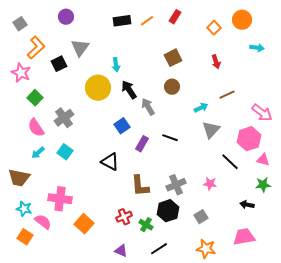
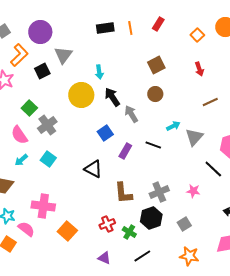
purple circle: (66, 17) -> (40, 32), moved, size x1.5
orange line: (147, 21) -> (130, 28), turned -64
green square: (35, 98) -> (29, 108), moved
cyan arrow: (201, 108) -> (173, 126), moved

